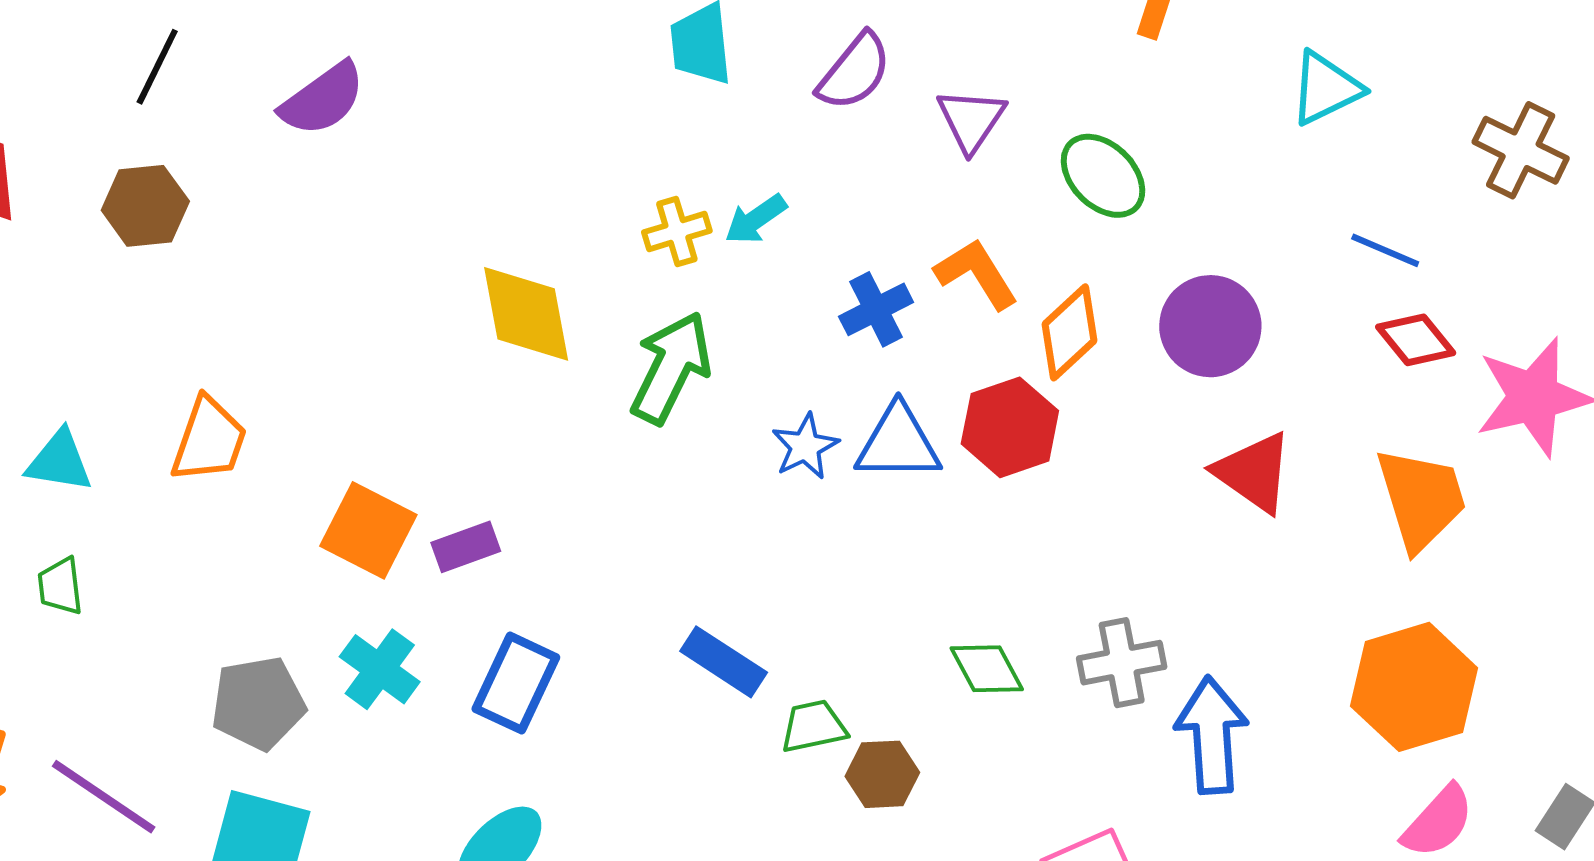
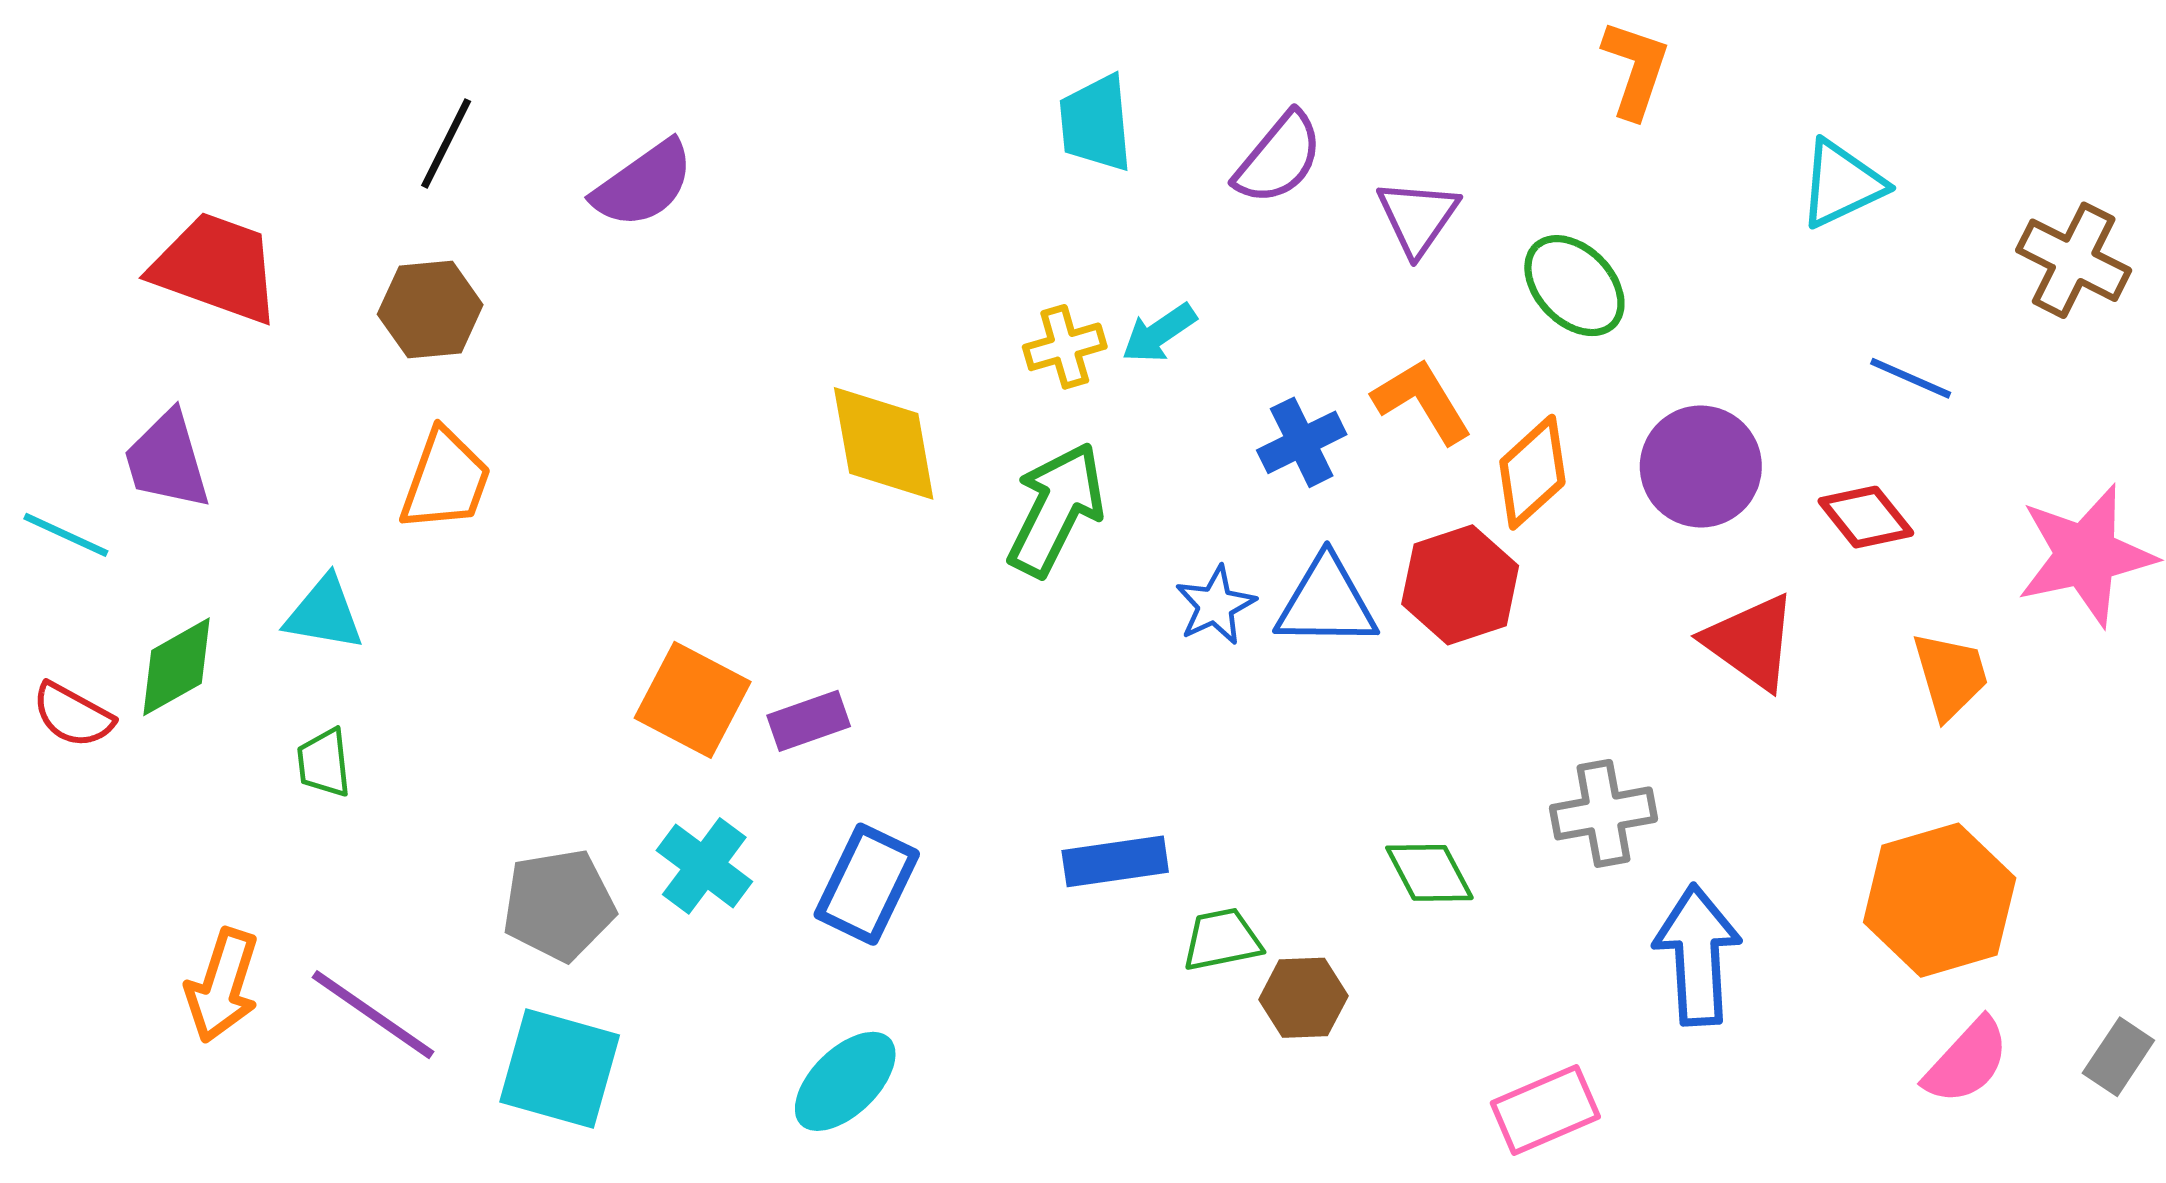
red diamond: (1416, 340) -> (1866, 517), moved
orange trapezoid: (209, 440) -> (445, 480), moved
orange trapezoid: (1421, 499) -> (1950, 675), size x0.7
blue rectangle: (724, 662) -> (1115, 861), turned -42
gray cross: (1122, 663) -> (1603, 813), moved

